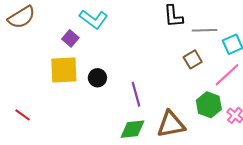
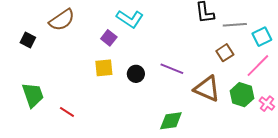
yellow square: (64, 70) -> (104, 68), size x0.7
purple line: (136, 94) -> (172, 69), moved, turned -50
brown triangle: (171, 124) -> (207, 89), moved, turned 36

